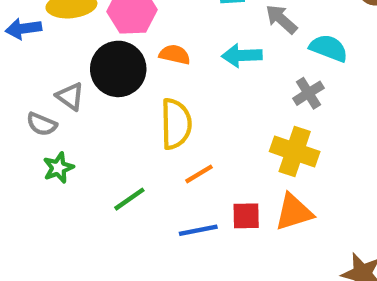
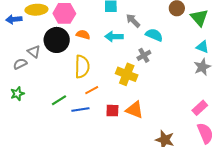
gray semicircle: (42, 124) -> (20, 64), turned 128
yellow cross: (295, 152) -> (127, 74), moved
green star: (58, 168) -> (17, 94), moved
orange triangle: (294, 212) -> (135, 110), turned 36
blue line: (198, 230) -> (80, 110), moved

